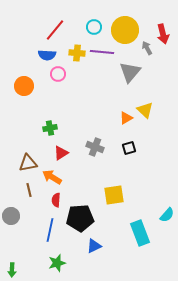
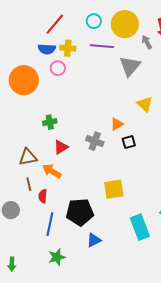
yellow cross: (77, 53) -> (68, 48), moved
orange circle: (24, 86) -> (24, 80), size x1.5
orange triangle: (126, 118) -> (117, 124), moved
red semicircle: (56, 200) -> (43, 196), moved

